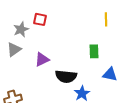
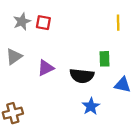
gray star: (21, 29) -> (22, 21), moved
black semicircle: (66, 76) -> (82, 76), moved

